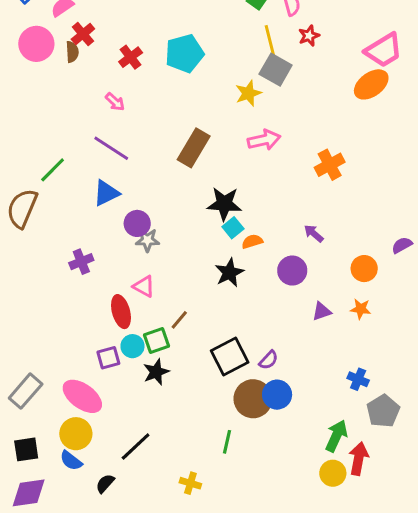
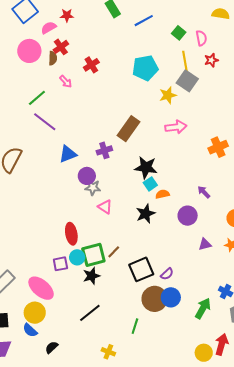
cyan pentagon: (184, 53) -> (145, 68), moved
pink arrow: (115, 102) -> (66, 82), moved
purple line: (111, 148) -> (45, 122), moved
green line: (53, 170) -> (37, 98), moved
purple cross: (81, 262) -> (104, 150), moved
pink triangle: (144, 286) -> (105, 207), moved
brown line: (179, 320) -> (114, 252), moved
green square: (157, 340) -> (93, 255), size x1.4
green arrow: (336, 436) -> (203, 308), moved
black line: (136, 447) -> (90, 313), moved

